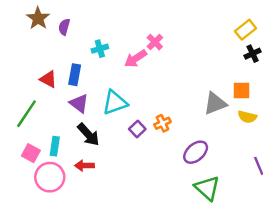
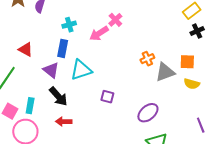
blue rectangle: (75, 75) -> (63, 48), moved
orange cross: (162, 123) -> (147, 59), moved
purple square: (137, 129) -> (107, 97), moved, turned -32
red arrow: (84, 166) -> (64, 122), moved

